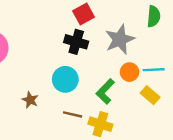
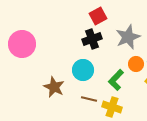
black cross: (76, 42) -> (92, 39), turned -36
brown star: (30, 100) -> (54, 87), size x1.5

